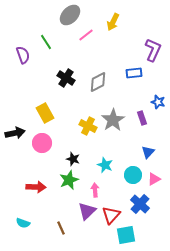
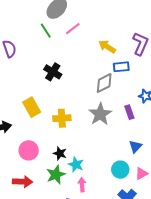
yellow arrow: (113, 22) -> (107, 47), moved, turned 96
green line: (46, 42) -> (46, 31), moved
gray diamond: (98, 82) -> (104, 83), moved
yellow cross: (88, 126) -> (62, 118), moved, turned -30
pink circle: (42, 143) -> (29, 150), moved
cyan star: (105, 165) -> (76, 165), moved

